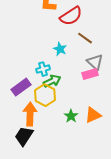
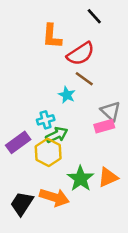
brown line: (85, 38) -> (84, 79), moved
orange arrow: (30, 114) -> (54, 197), moved, turned 105
green star: (71, 116) -> (81, 179), size x1.5

